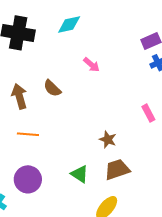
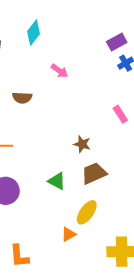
cyan diamond: (69, 25) -> (34, 33), turned -35
brown semicircle: (52, 88) -> (22, 98), turned -36

